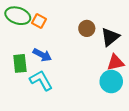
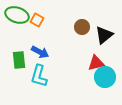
red triangle: (115, 62) -> (96, 63), moved
cyan L-shape: (41, 80) -> (39, 76), turned -135

